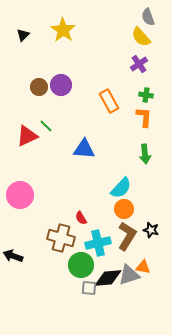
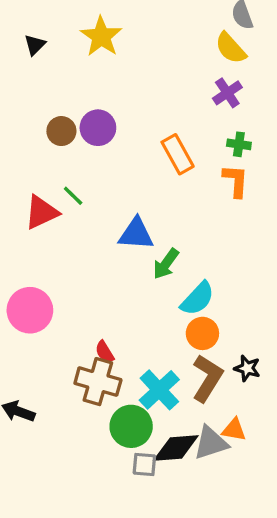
green arrow: (145, 154) -> (166, 264), moved, turned 42
red semicircle: (81, 218) -> (105, 352), moved
cyan cross: (98, 243) -> (159, 390), turned -30

